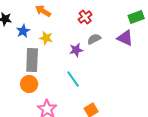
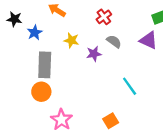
yellow star: (46, 38) -> (72, 40), moved
gray semicircle: (94, 39) -> (114, 41), turned 64
cyan line: (73, 79) -> (130, 86), moved

